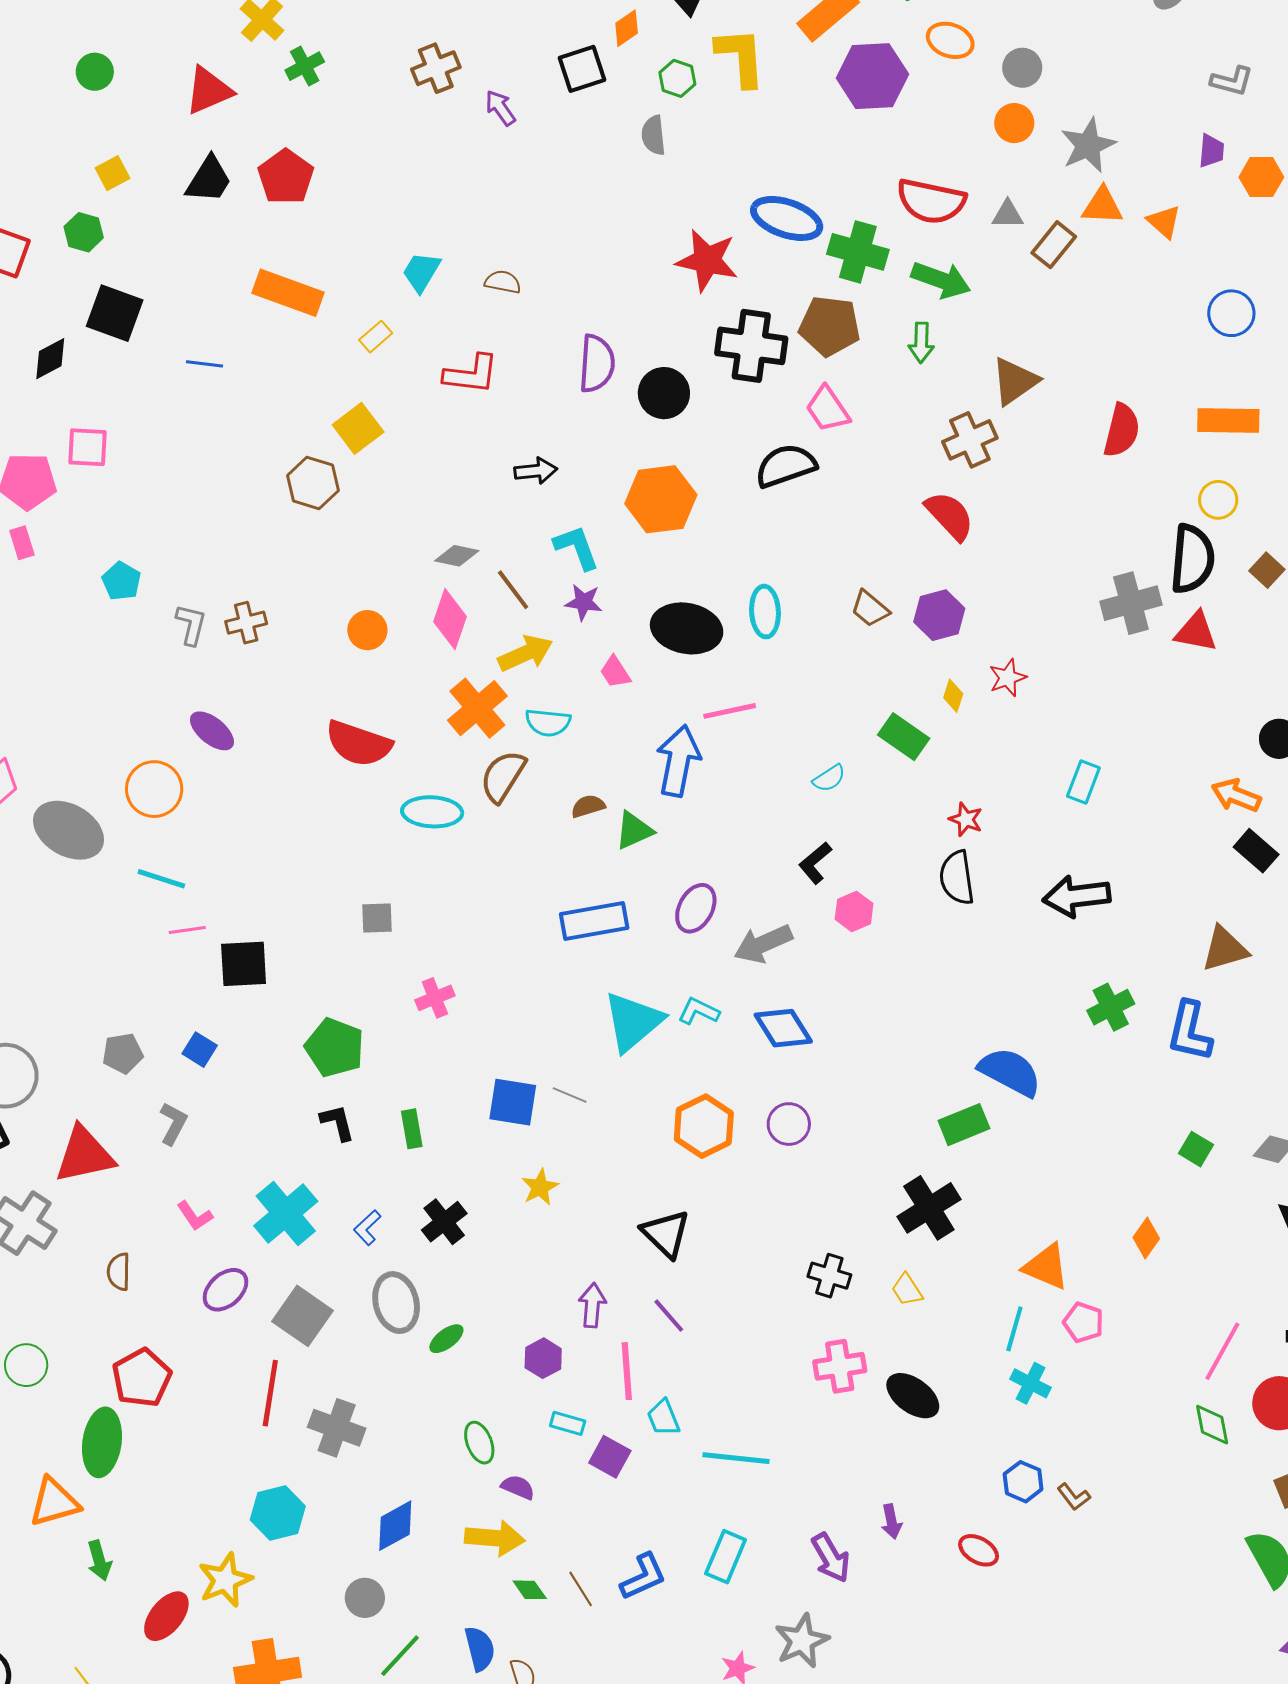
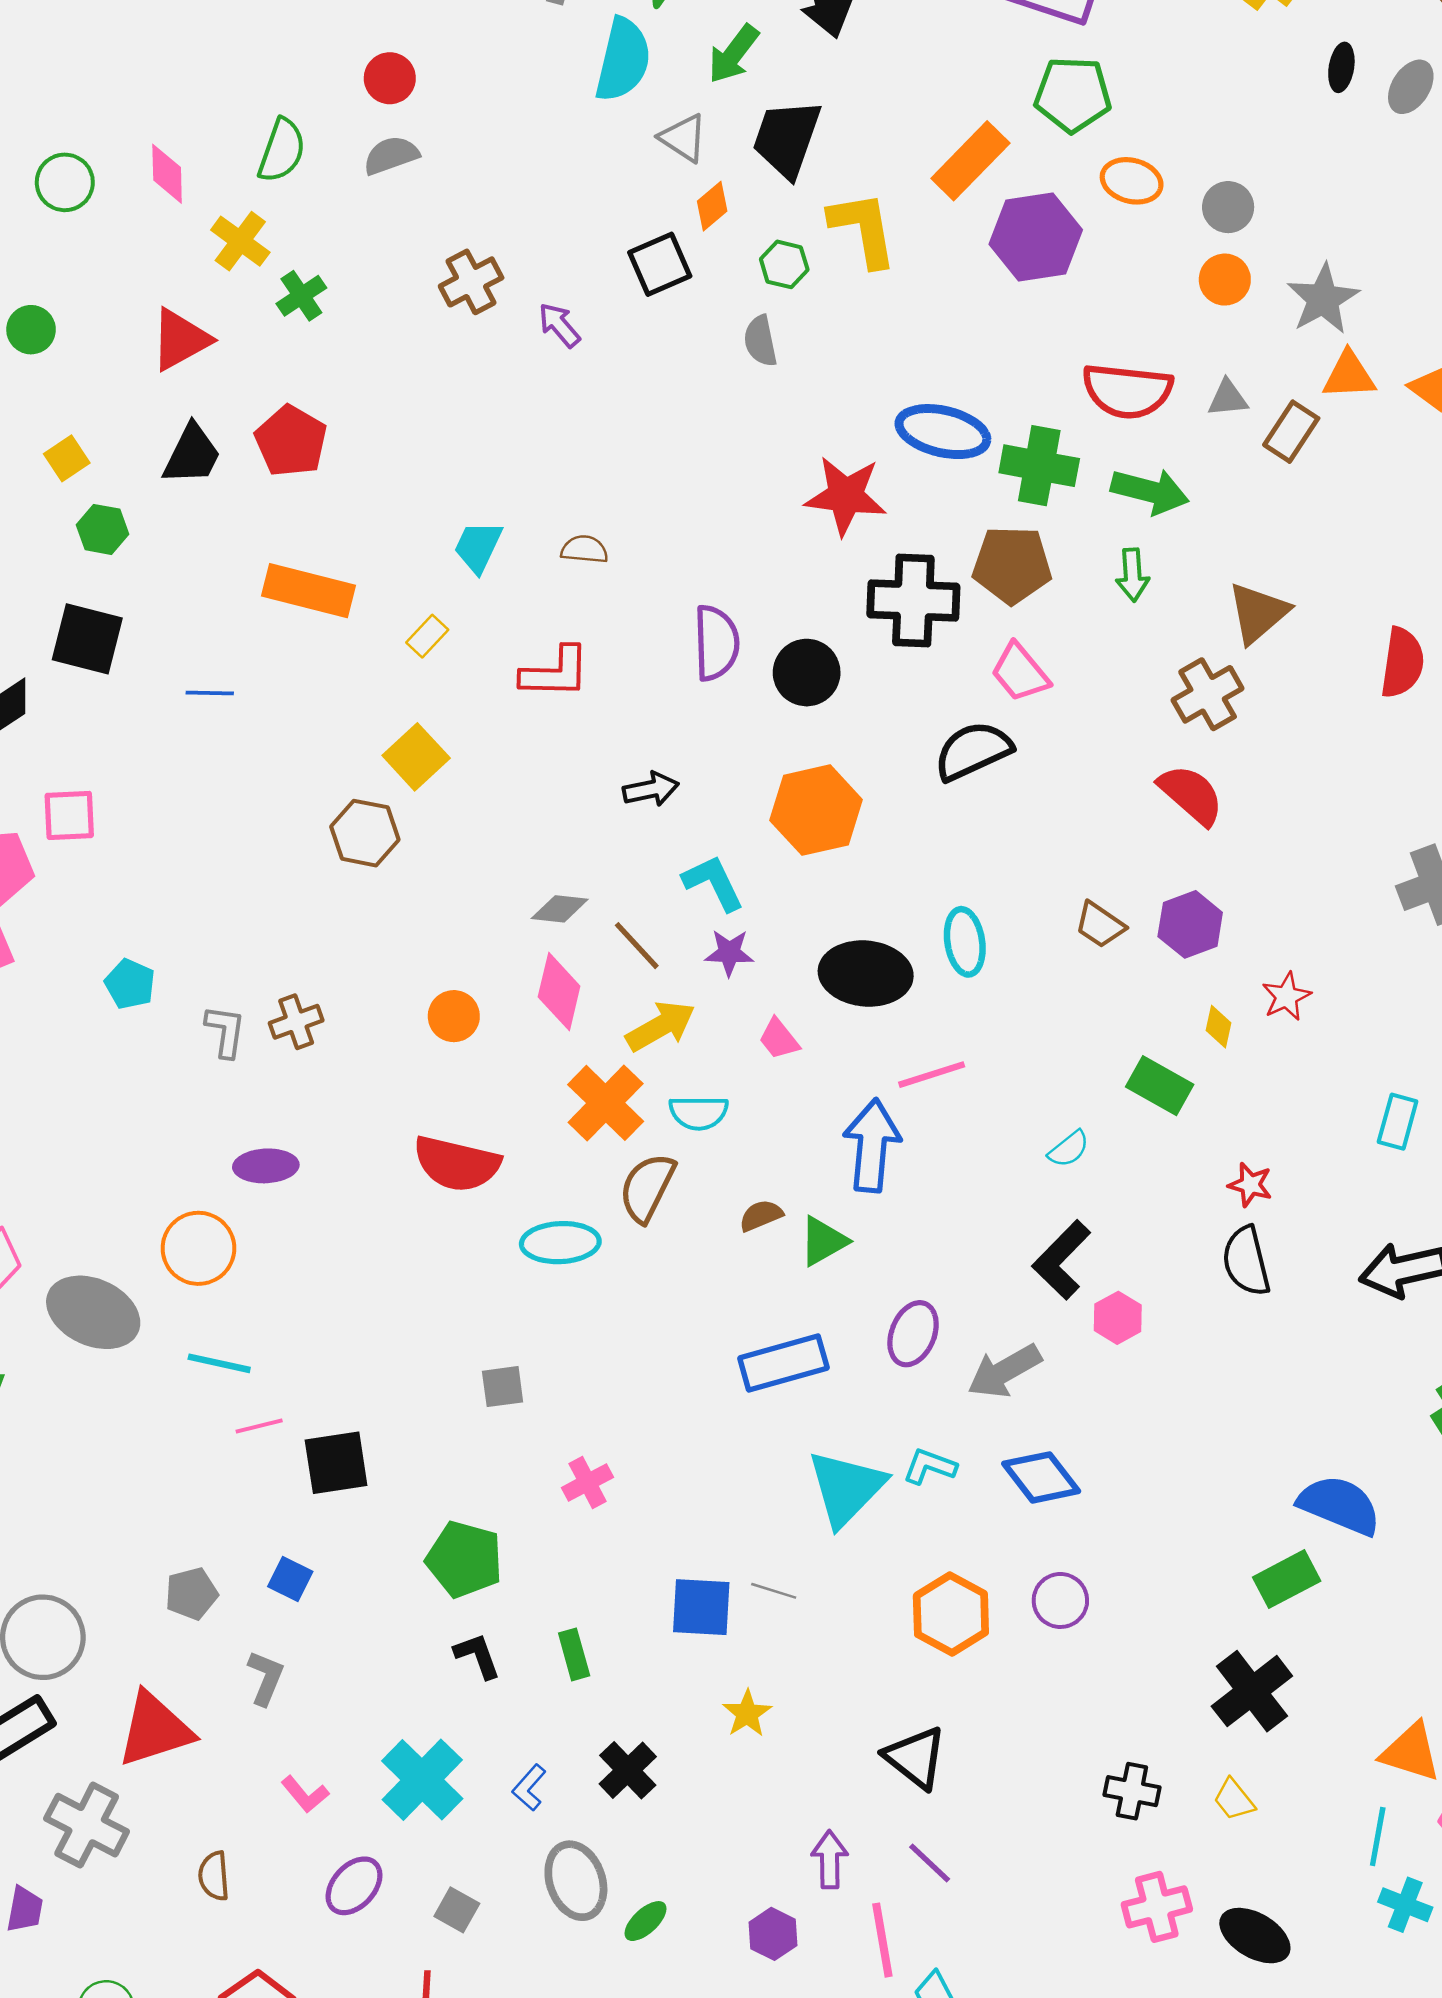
green hexagon: (84, 232) -> (103, 529), moved
purple ellipse: (212, 731) -> (266, 1166), turned -36
black L-shape: (815, 863) -> (1061, 1260), size x1.4
gray square: (302, 1316) -> (457, 1910), size x0.6

